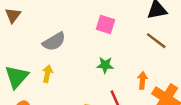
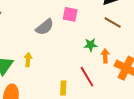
gray semicircle: (54, 42) -> (45, 27), moved
green star: (105, 65) -> (91, 45), moved

